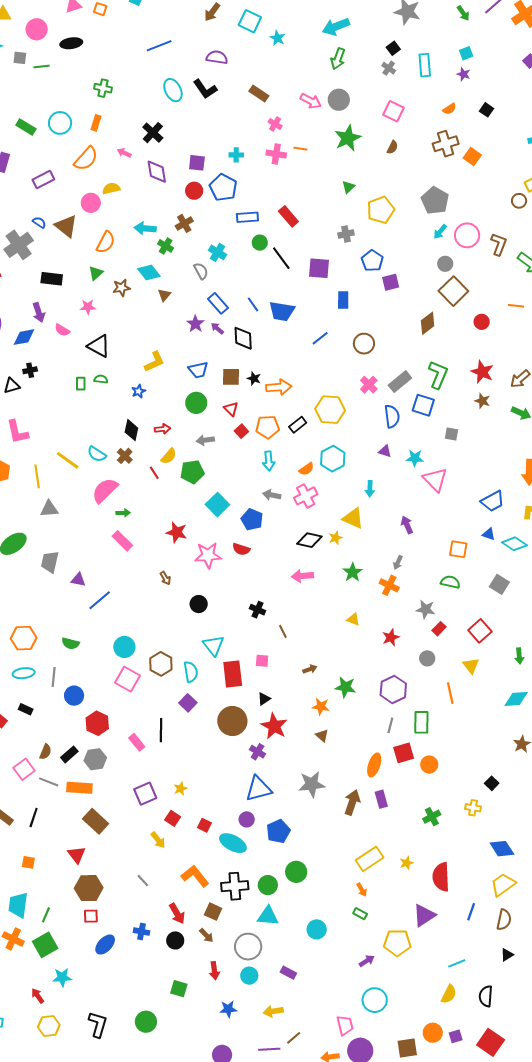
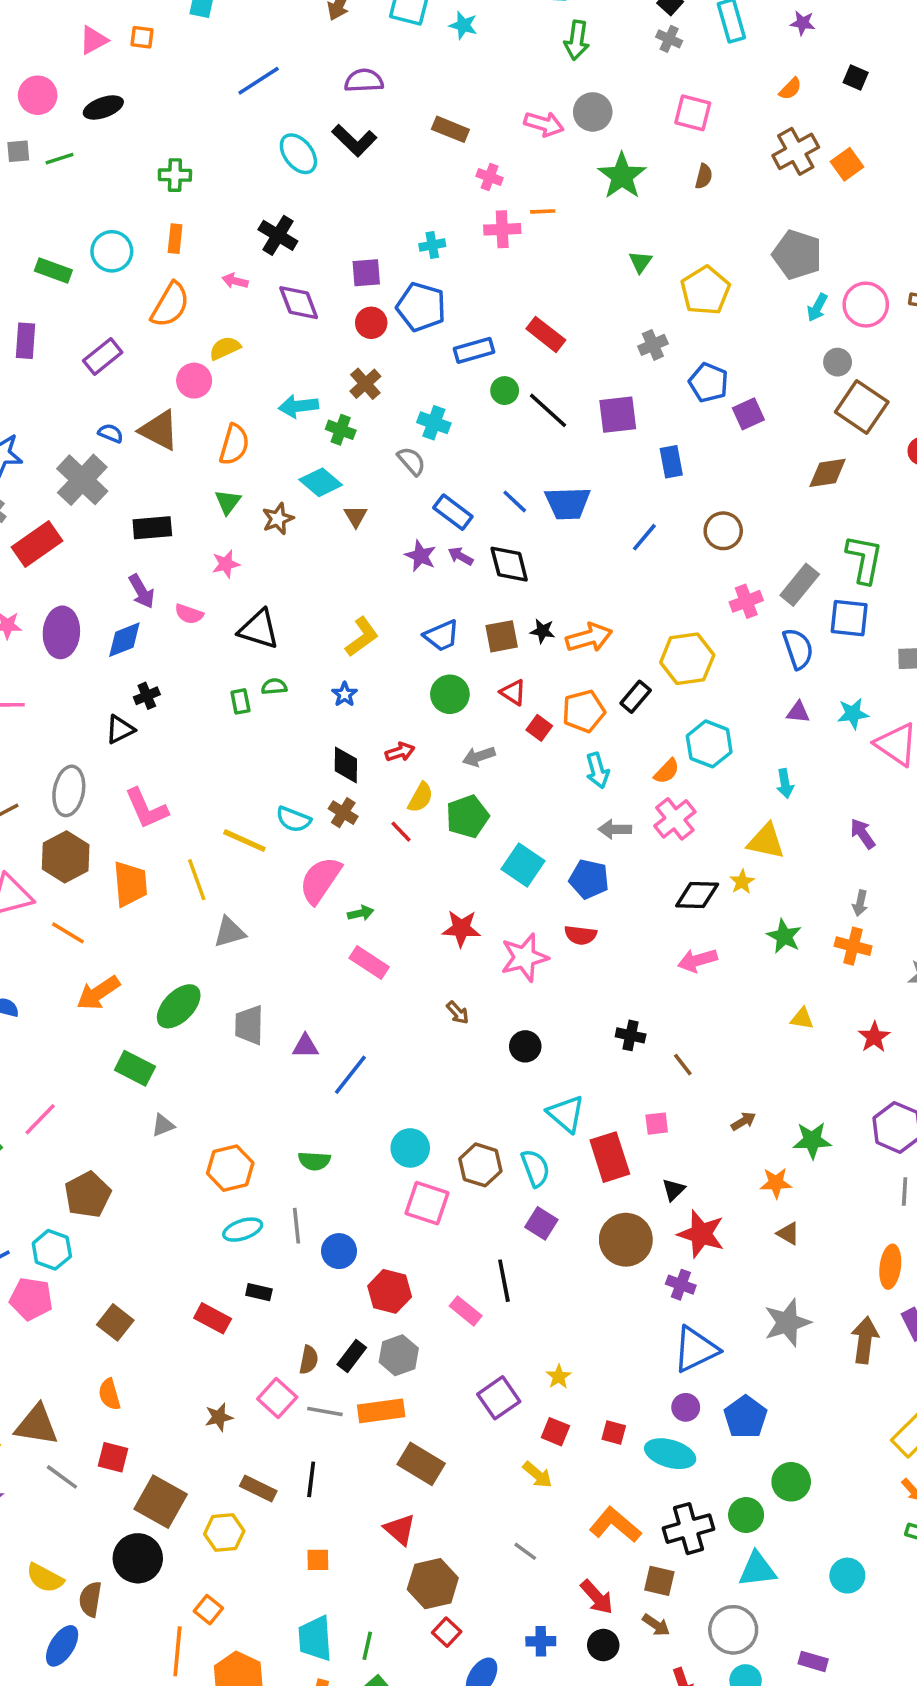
orange square: (472, 156) -> (847, 164), turned 30
brown diamond: (428, 323) -> (828, 473), turned 40
pink cross: (369, 385) -> (746, 601), turned 36
red square: (91, 916) -> (447, 1632), turned -35

